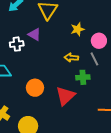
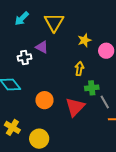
yellow arrow: (71, 58) -> (79, 69), turned 96
gray line: (94, 59) -> (105, 102), moved

